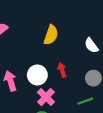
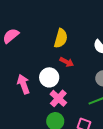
red arrow: (62, 70) -> (67, 62), moved, turned 136

